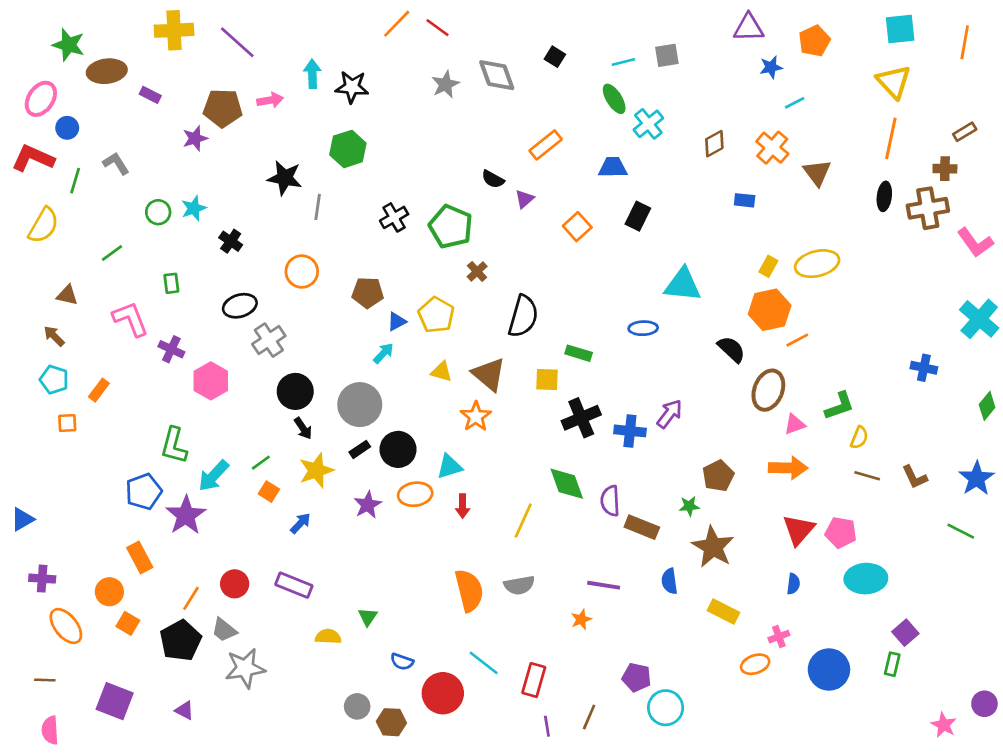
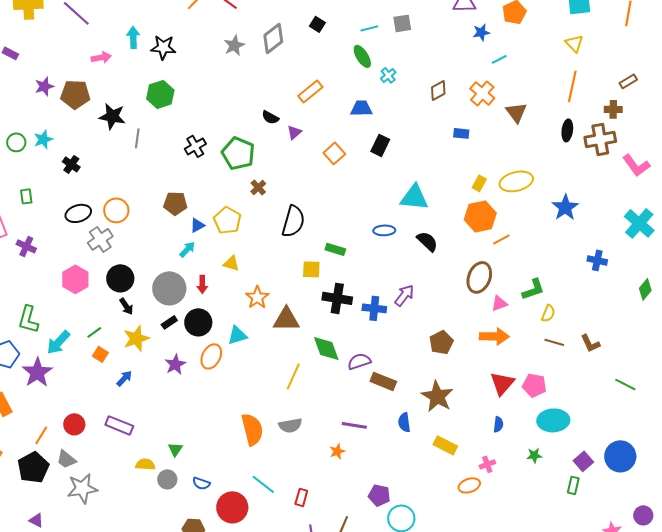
gray diamond: (497, 75) -> (273, 38), turned 72
yellow triangle: (894, 82) -> (574, 43), size x0.7
brown pentagon: (223, 108) -> (75, 94), moved
cyan cross: (648, 124) -> (388, 75), size x0.7
orange circle: (302, 271) -> (116, 210), moved
black semicircle: (731, 349) -> (427, 241), moved
brown triangle: (489, 374) -> (286, 319), moved, turned -40
pink hexagon: (211, 381) -> (75, 279), moved
black cross: (581, 418) -> (337, 298), turned 32
blue star: (977, 478) -> (565, 207), moved
orange ellipse: (415, 494) -> (211, 356), turned -55
purple semicircle: (610, 501) -> (359, 361), turned 75
red arrow: (463, 506) -> (202, 284), moved
green star: (689, 506) -> (534, 455), moved
blue circle: (829, 669) -> (620, 456), moved
red rectangle: (534, 680) -> (301, 497), size x0.7
gray circle: (357, 706) -> (167, 479), moved

